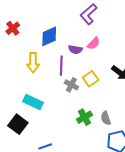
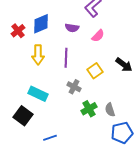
red cross: (13, 28) -> (18, 31), moved
blue diamond: (49, 36) -> (41, 24), moved
purple semicircle: (75, 49) -> (72, 28), moved
gray cross: (71, 85) -> (74, 87), moved

